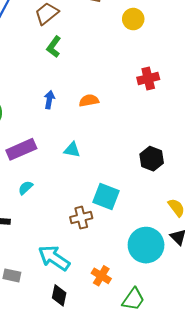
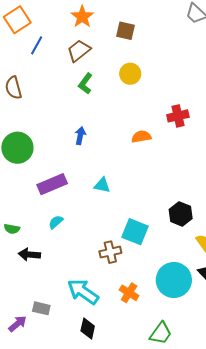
yellow circle: (133, 19) -> (130, 74), moved
orange semicircle: (89, 101) -> (141, 137), moved
black hexagon: (152, 159) -> (181, 214), moved
orange cross: (101, 276) -> (129, 293), moved

